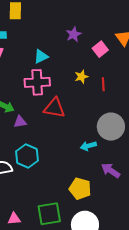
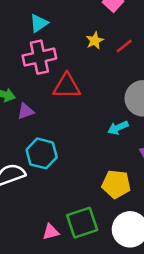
red line: (103, 84) -> (124, 46), turned 64
pink triangle: (14, 219) -> (51, 232), moved

